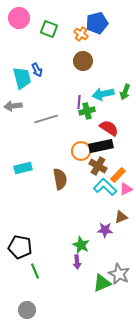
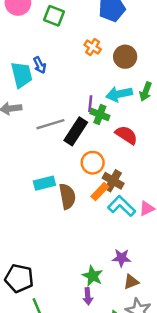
orange cross: (81, 34) -> (93, 47), moved
brown circle: (83, 61) -> (125, 57), moved
green cross: (87, 111) -> (100, 115), turned 35
black rectangle: (101, 146) -> (76, 131), moved, turned -45
cyan rectangle: (23, 168) -> (44, 183), moved
orange rectangle: (118, 175) -> (100, 192), moved
brown triangle: (121, 217) -> (131, 282), moved

